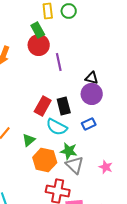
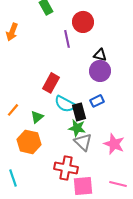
red circle: (39, 45) -> (83, 22), moved
black rectangle: (64, 106) -> (79, 112), moved
orange hexagon: (45, 160) -> (29, 142), moved
pink star: (106, 167) -> (114, 144), size x1.5

